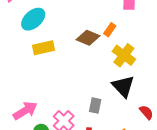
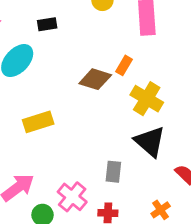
yellow rectangle: (43, 48) -> (38, 122), moved

